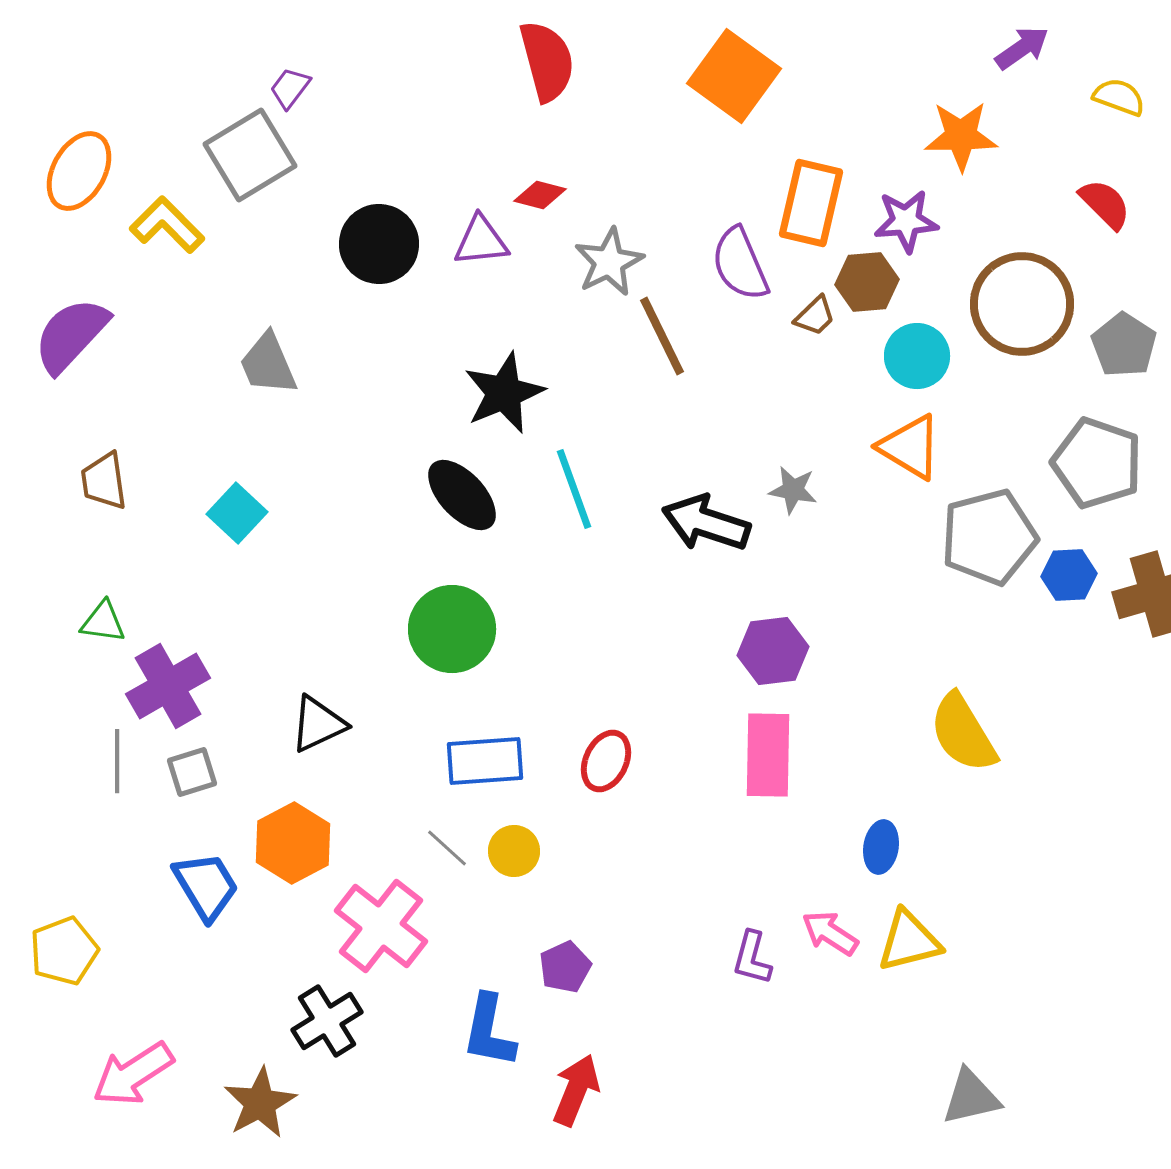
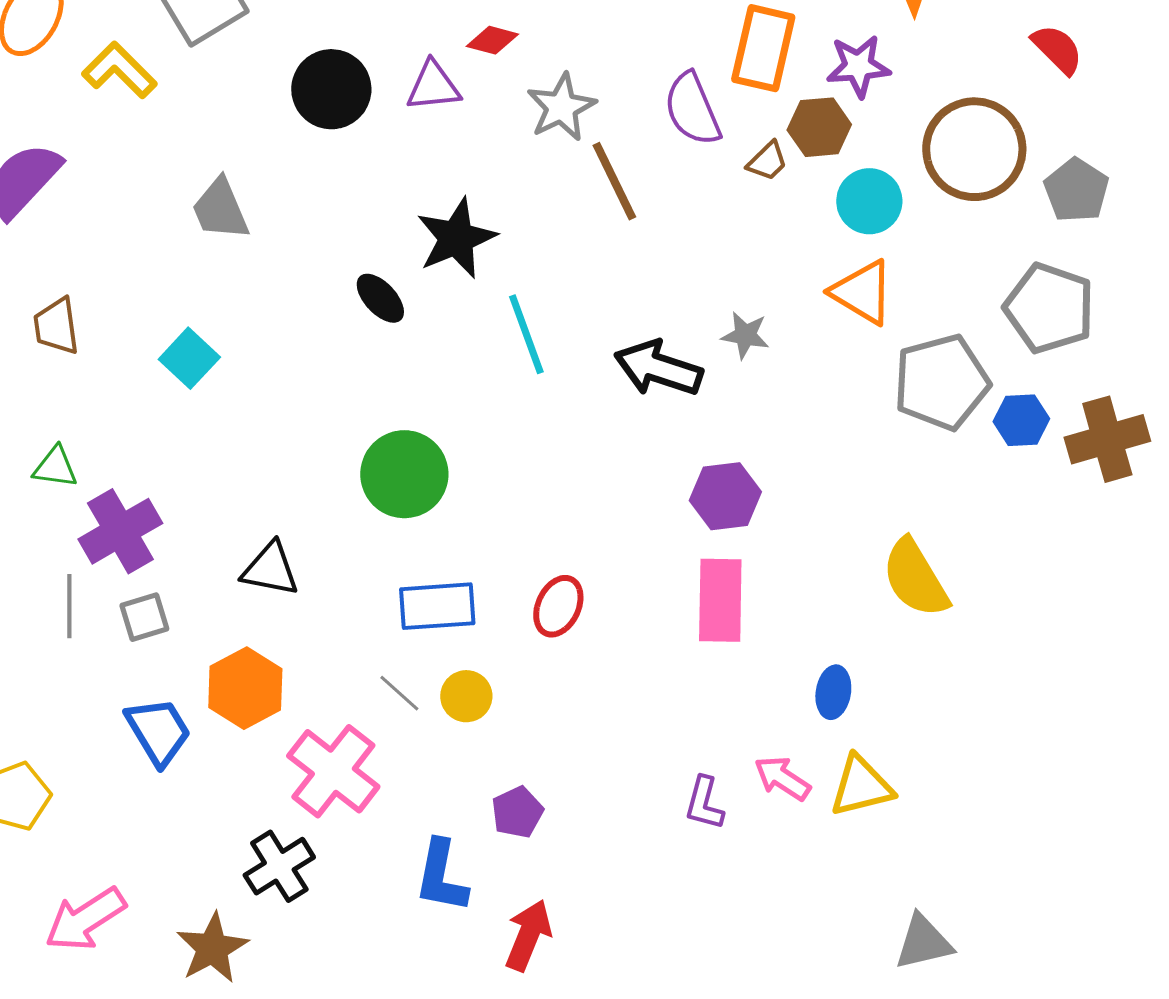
black ellipse: (462, 495) -> (380, 298), moved, size x0.7
black triangle: (318, 724) -> (270, 569), turned 36

